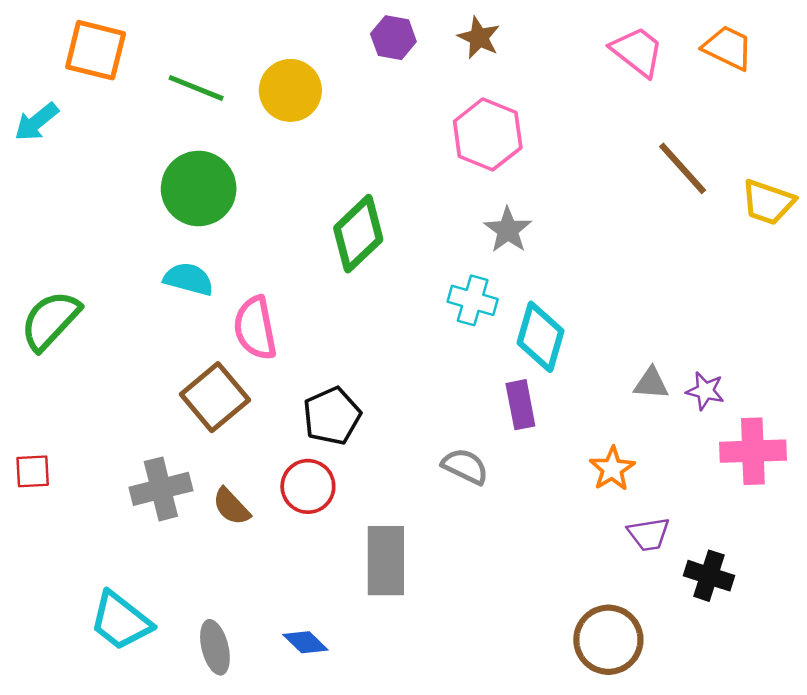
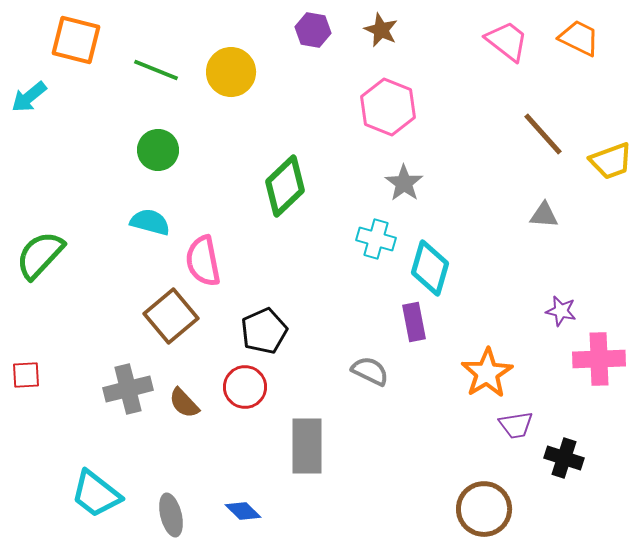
green circle: (199, 188) -> (158, 150), size x0.7
yellow trapezoid: (768, 202) -> (611, 161), turned -39
gray triangle: (651, 383) -> (544, 215), moved
orange star: (612, 469) -> (487, 373), size x1.4

